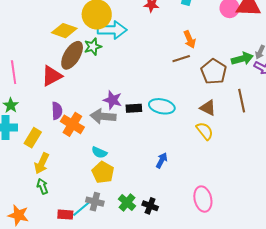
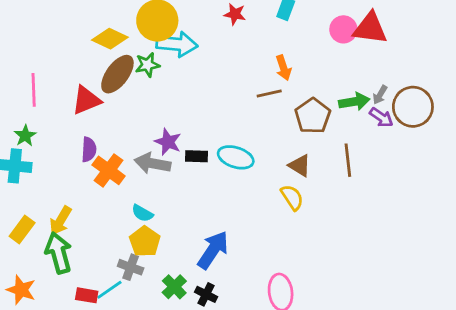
yellow rectangle: (33, 138) -> (22, 230), moved
blue arrow: (162, 160) -> (213, 250), moved, size x1.8
green arrow: (42, 186) -> (58, 253), size x1.8
gray cross: (95, 202) -> (131, 267), moved

